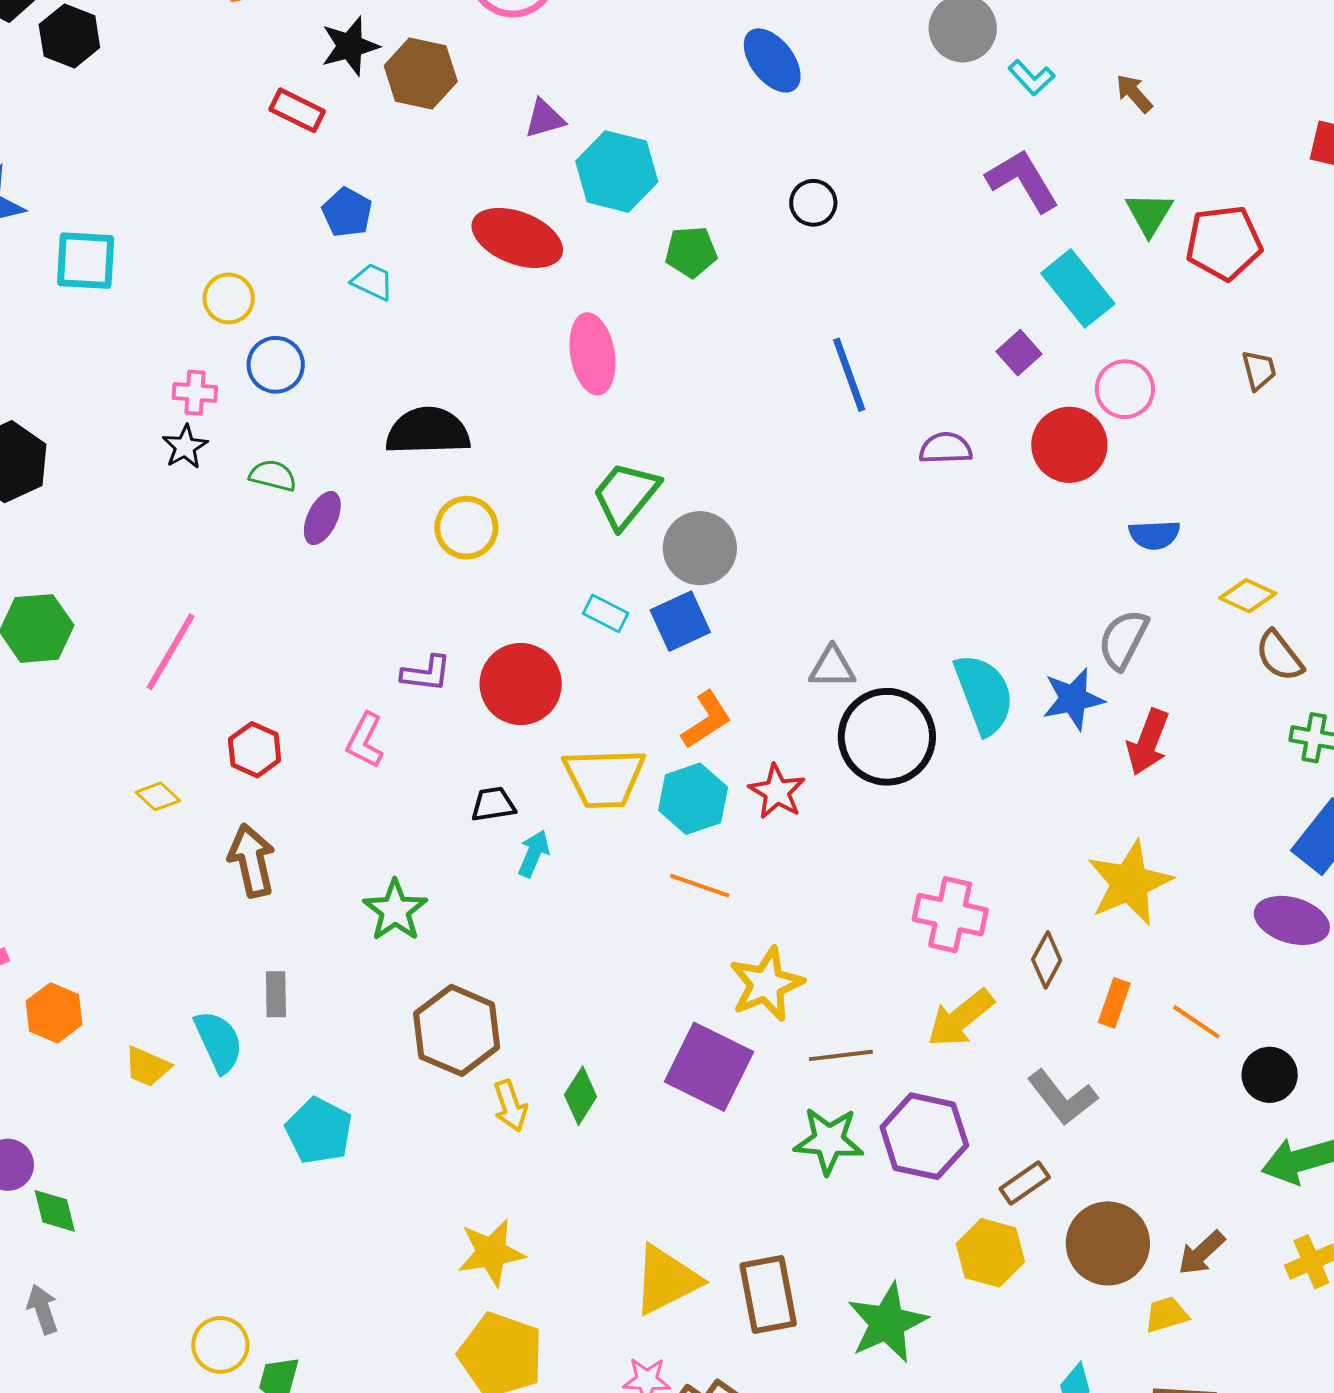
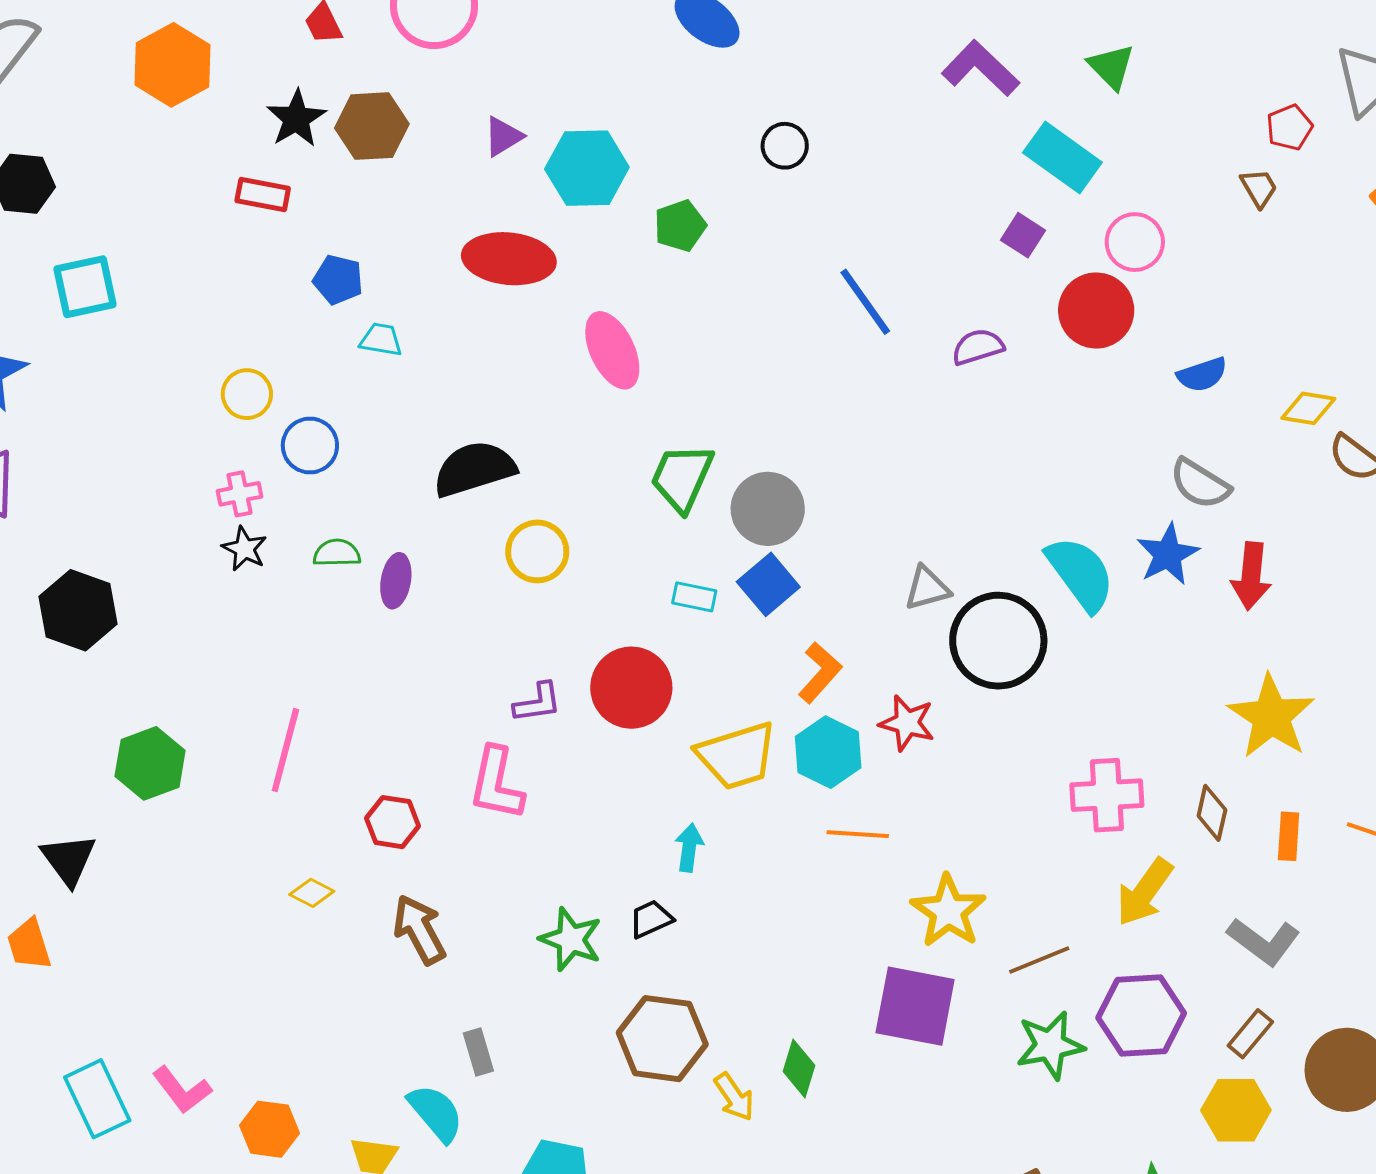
red pentagon: (1224, 243) -> (1289, 127), moved, size x0.6
cyan square: (86, 261) -> (85, 287), moved
gray semicircle: (1123, 639) -> (1200, 484), turned -70
pink L-shape: (365, 740) -> (496, 784), size x1.4
black trapezoid: (493, 804) -> (651, 919), moved

